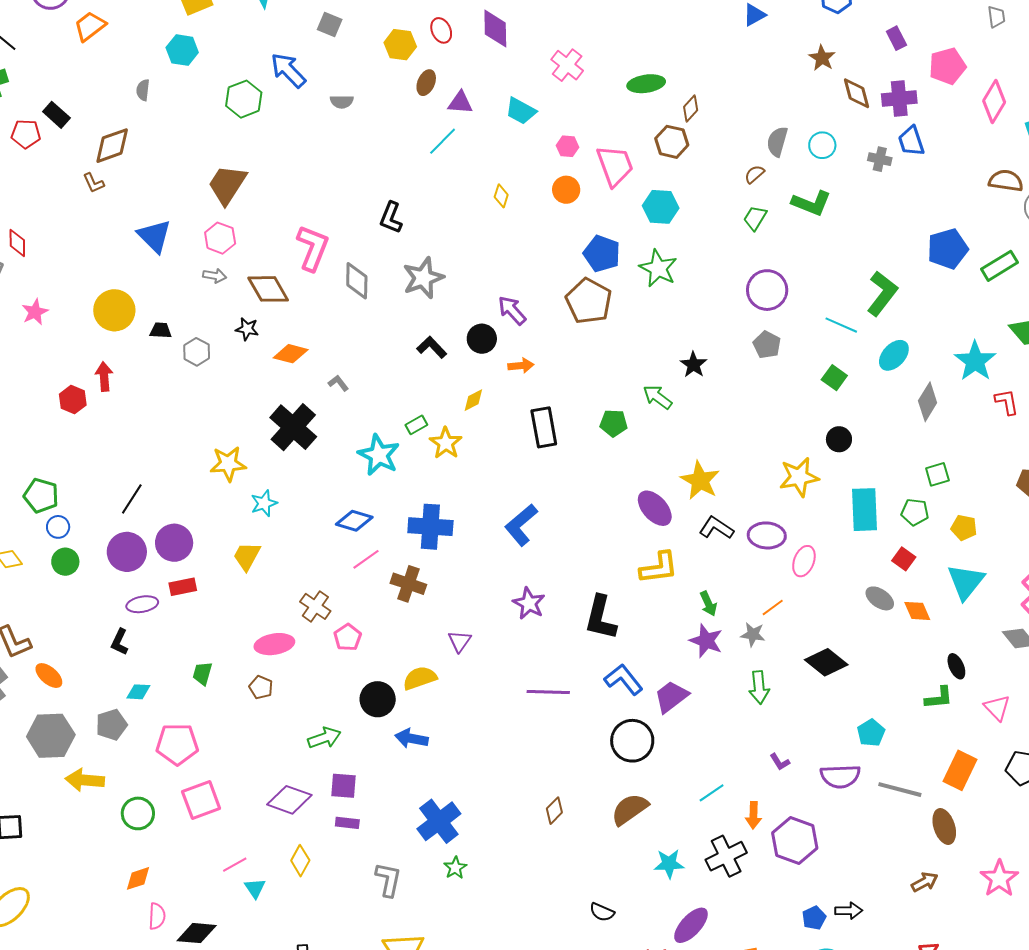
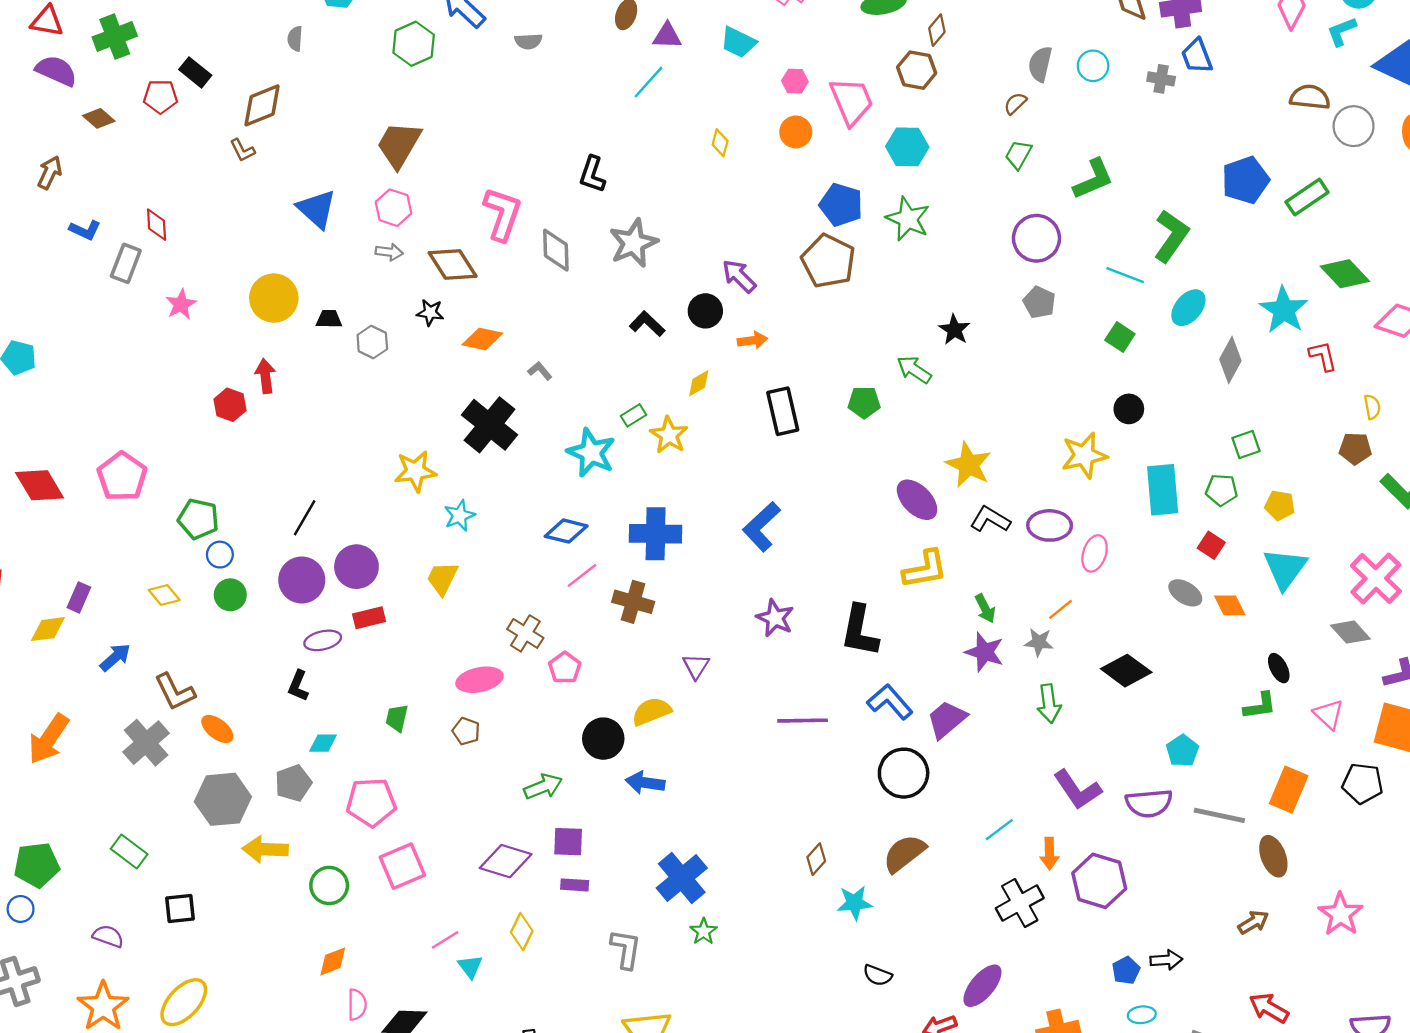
green L-shape: (811, 203) -> (1093, 179), moved, turned -42
purple L-shape: (780, 762) -> (1077, 790), size x2.0
cyan star: (669, 864) -> (855, 903), moved

